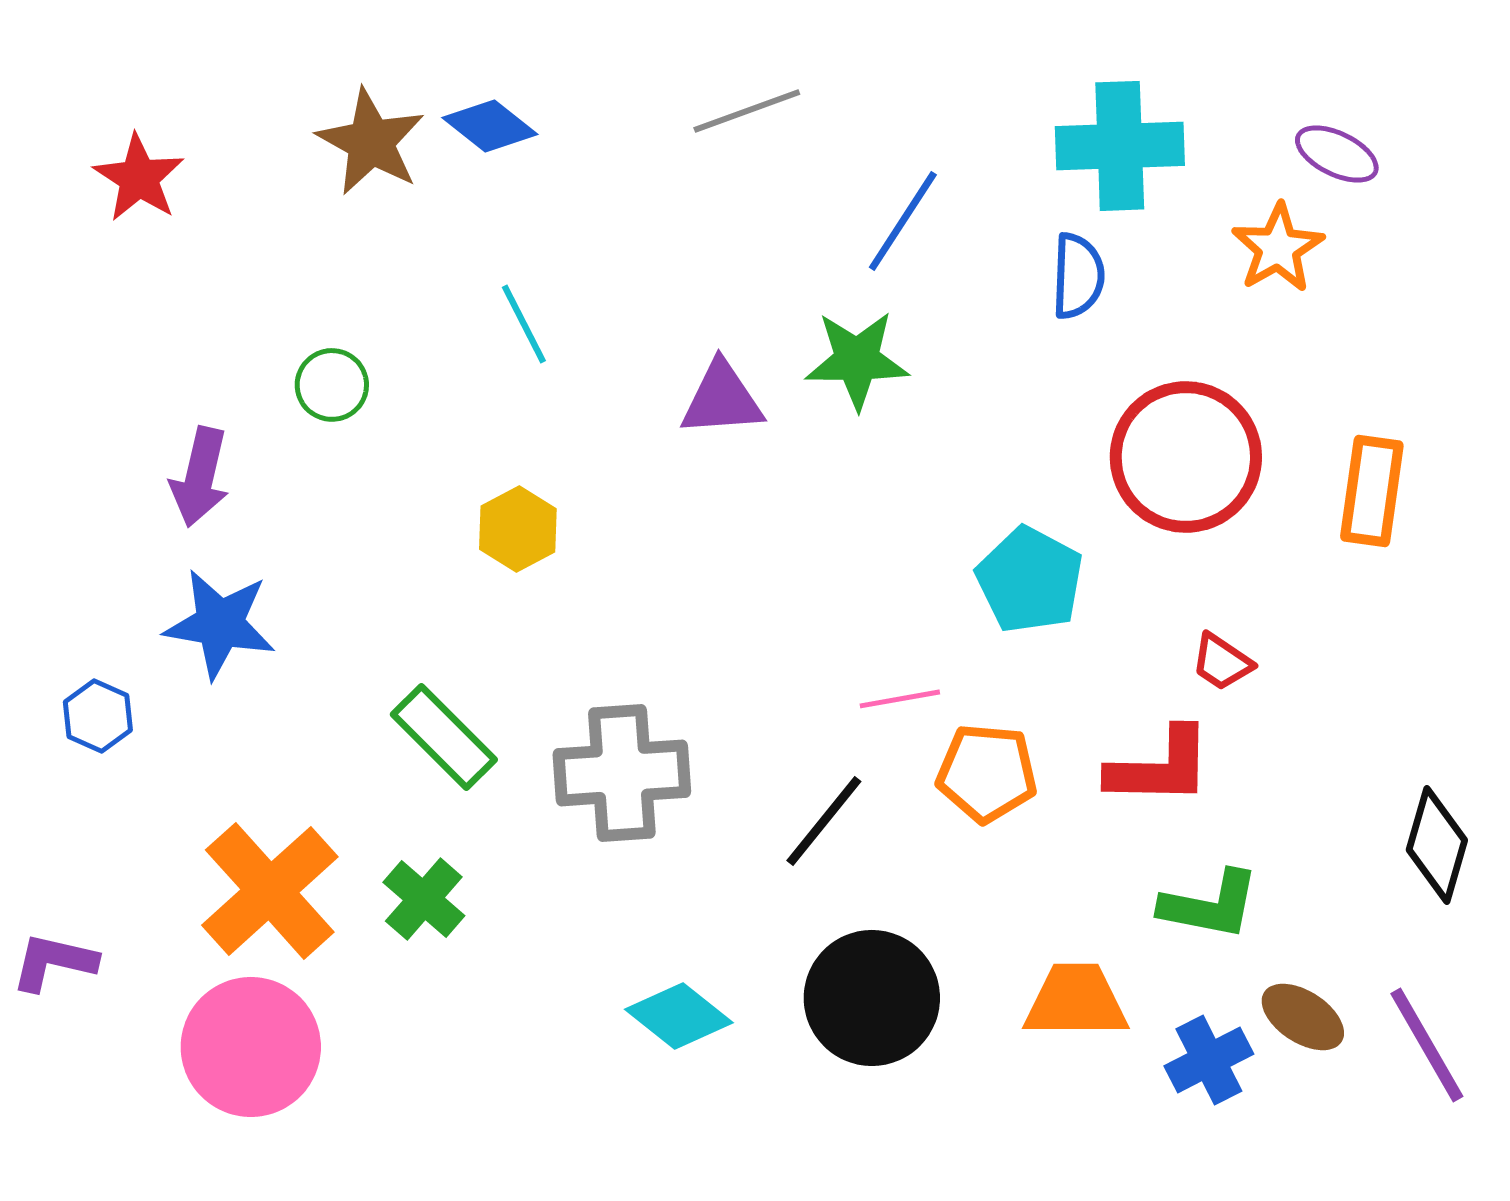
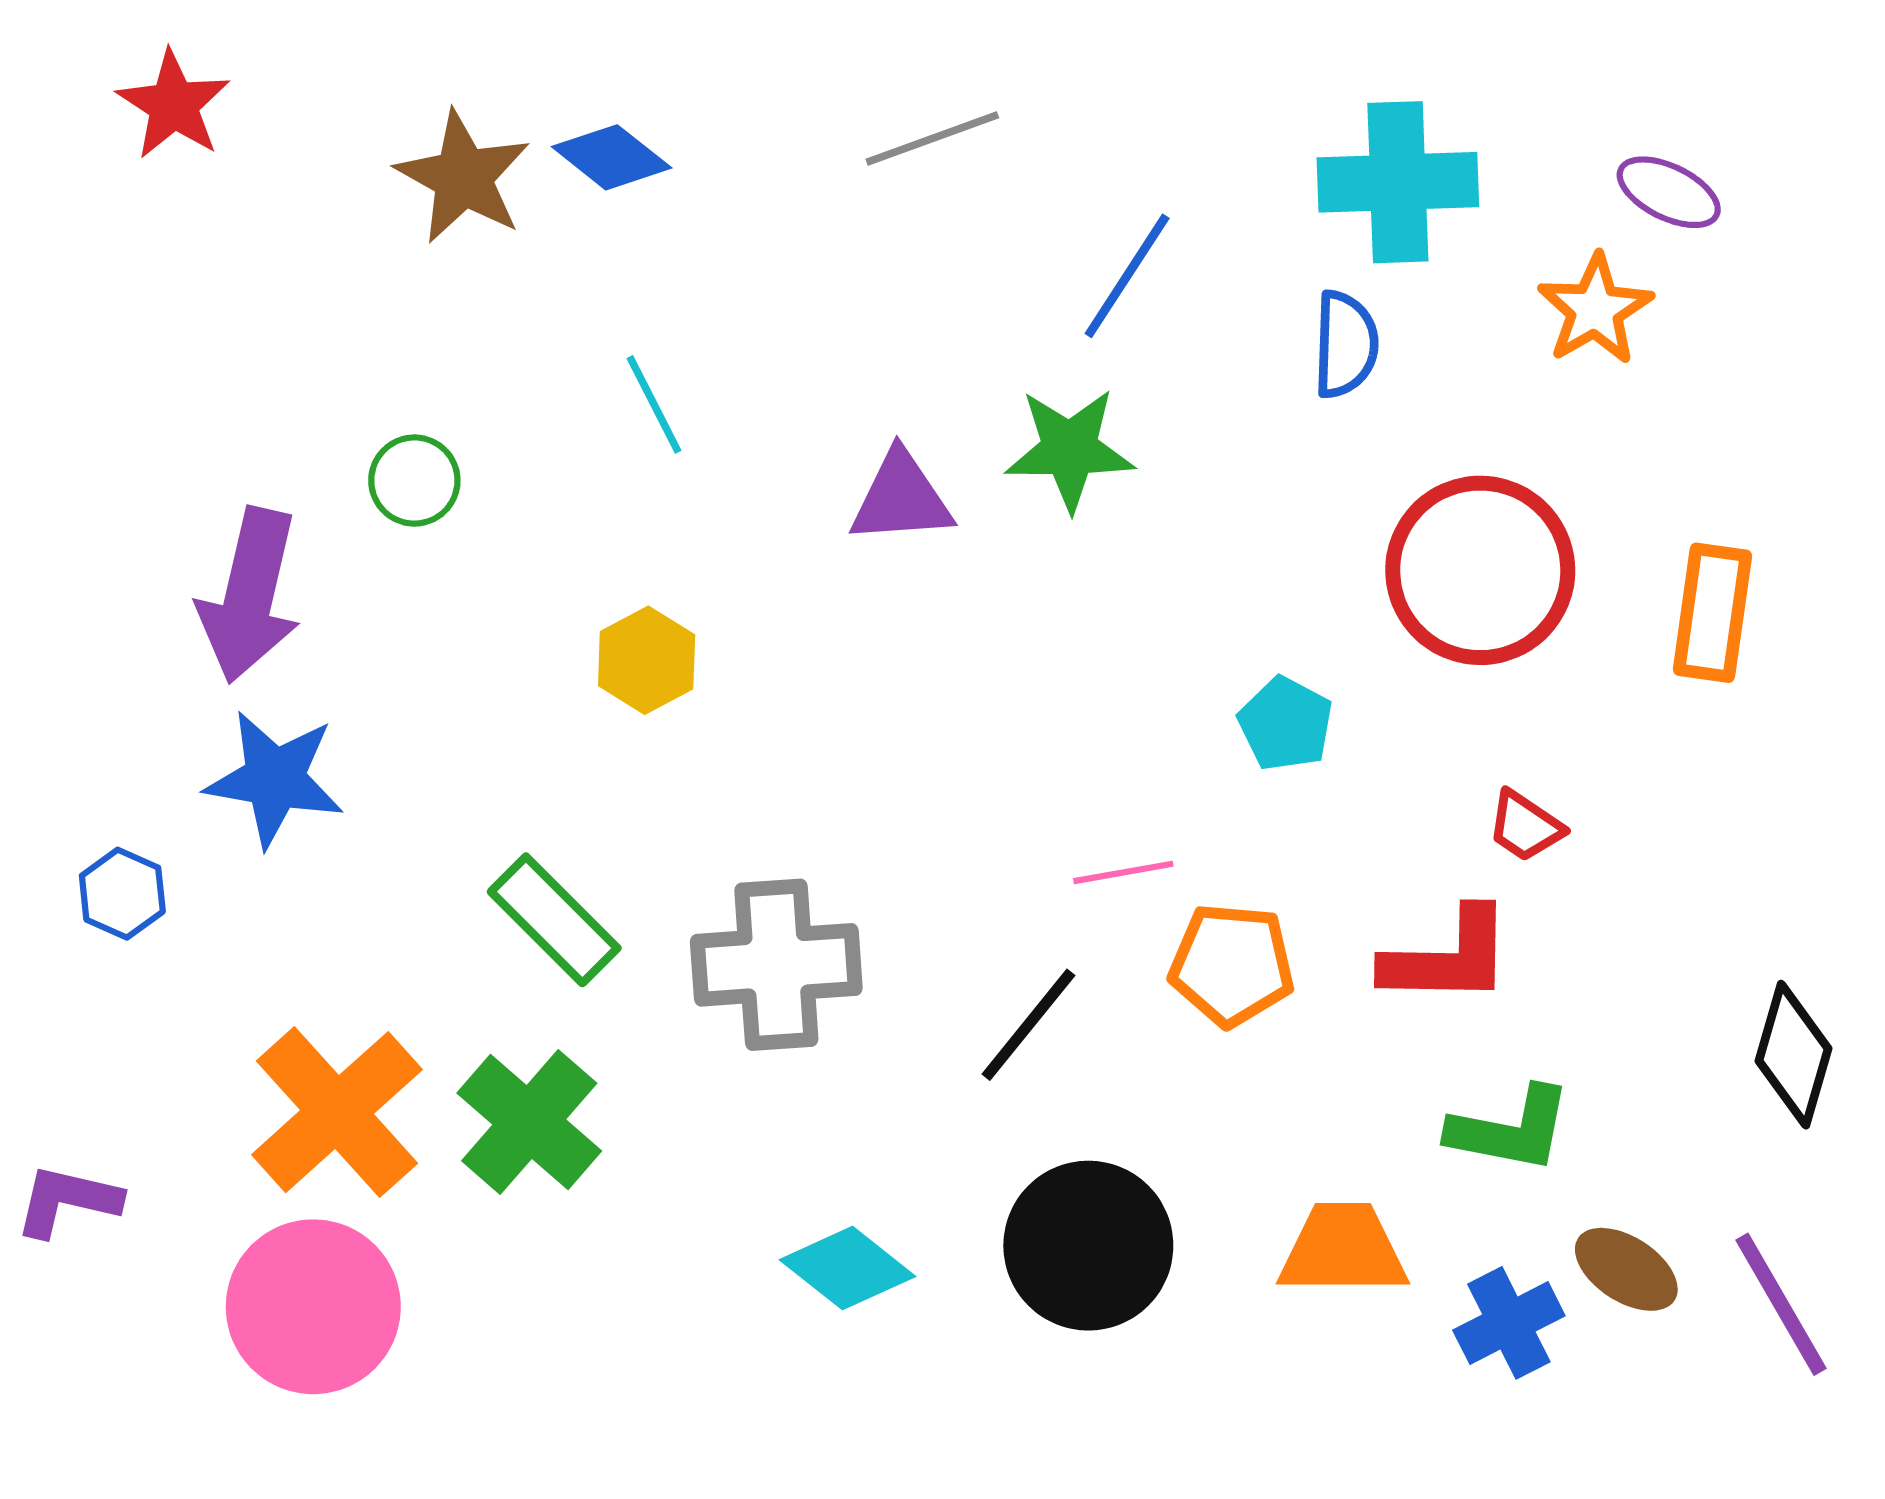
red star: (139, 178) -> (173, 105), moved
purple arrow: (200, 477) -> (250, 595), size x1.4
cyan pentagon: (1030, 580) -> (1286, 724), size x0.7
green cross: (424, 899) -> (529, 1122), size x1.4

